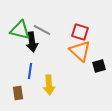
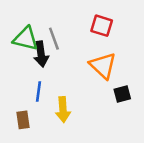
gray line: (42, 30) -> (54, 39), turned 42
red square: (80, 32) -> (102, 26), moved
black square: (99, 66) -> (122, 94), moved

